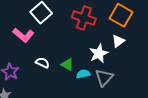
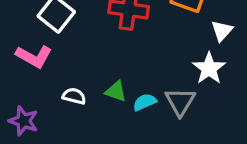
white triangle: (118, 41) -> (222, 31), moved
white star: (99, 53) -> (209, 68), moved

